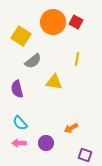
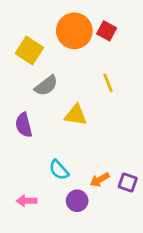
yellow line: (77, 59) -> (108, 83), turned -32
cyan semicircle: (20, 123) -> (59, 170), moved
purple circle: (46, 143) -> (77, 201), moved
purple square: (85, 155) -> (128, 182), moved

